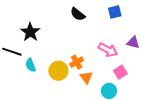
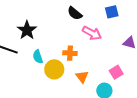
pink arrow: (108, 50) -> (92, 33), moved
orange cross: (77, 62) -> (70, 53), moved, turned 32
cyan semicircle: (31, 65) -> (38, 57), moved

